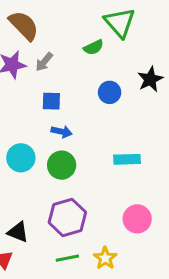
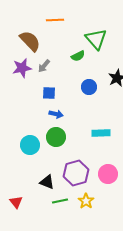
cyan circle: (21, 158) -> (30, 145), moved
purple hexagon: (67, 217) -> (76, 173), moved
black triangle: (18, 232) -> (47, 182), moved

